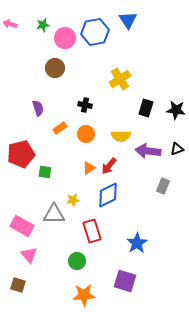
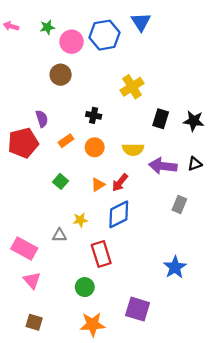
red pentagon: (21, 154) -> (23, 143), moved
green square: (45, 172) -> (61, 181), moved, turned 32
gray triangle: (54, 214) -> (59, 235), size x0.6
blue star: (137, 243) -> (175, 267), moved
brown square: (18, 285) -> (34, 322), moved

